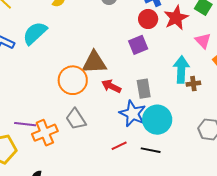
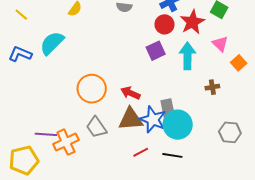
brown triangle: (94, 62) -> (131, 119), moved
cyan arrow: (181, 69) -> (187, 56), moved
gray rectangle: (144, 89) -> (168, 109), moved

